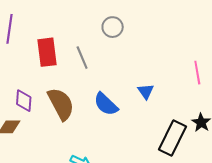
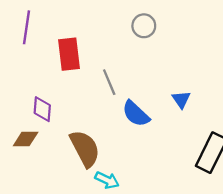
gray line: (82, 58) -> (109, 82), moved
brown semicircle: (61, 104) -> (85, 148), moved

